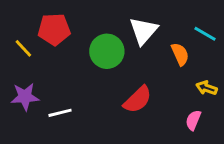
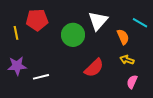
yellow line: (23, 48) -> (16, 33), turned 32
yellow arrow: (206, 88) -> (127, 60), moved

